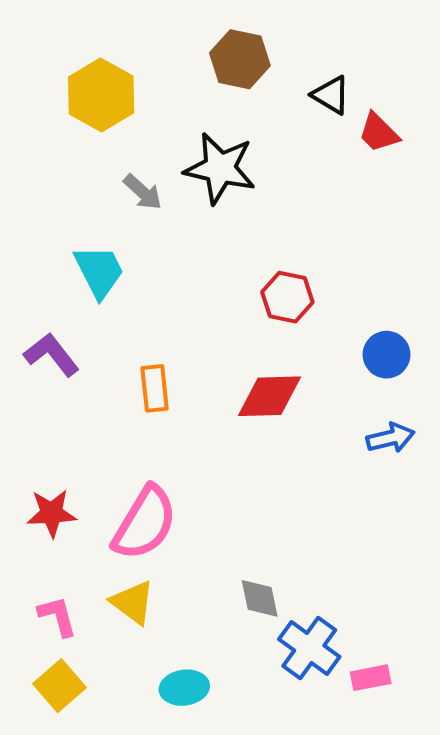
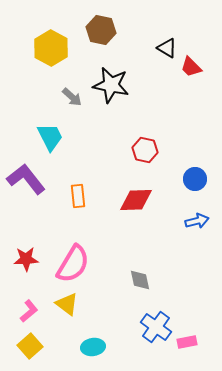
brown hexagon: (240, 59) -> (101, 30), moved
purple L-shape: (52, 355) -> (26, 179), size x1.4
gray diamond: (260, 598) -> (140, 280), moved
pink L-shape: (57, 616) -> (29, 311), turned 65

